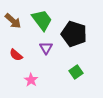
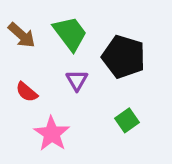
pink star: (31, 80) -> (52, 134), size x1.5

